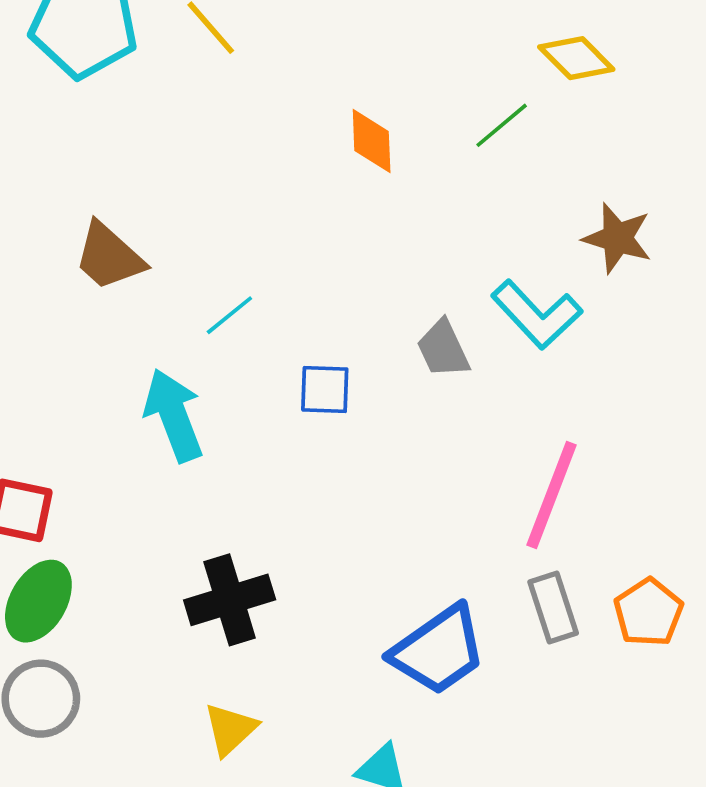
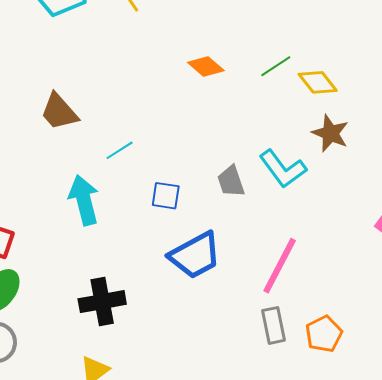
yellow diamond: (576, 58) -> (318, 82), moved
orange diamond: (372, 141) -> (206, 67), turned -54
blue trapezoid: (439, 650) -> (195, 255), moved

